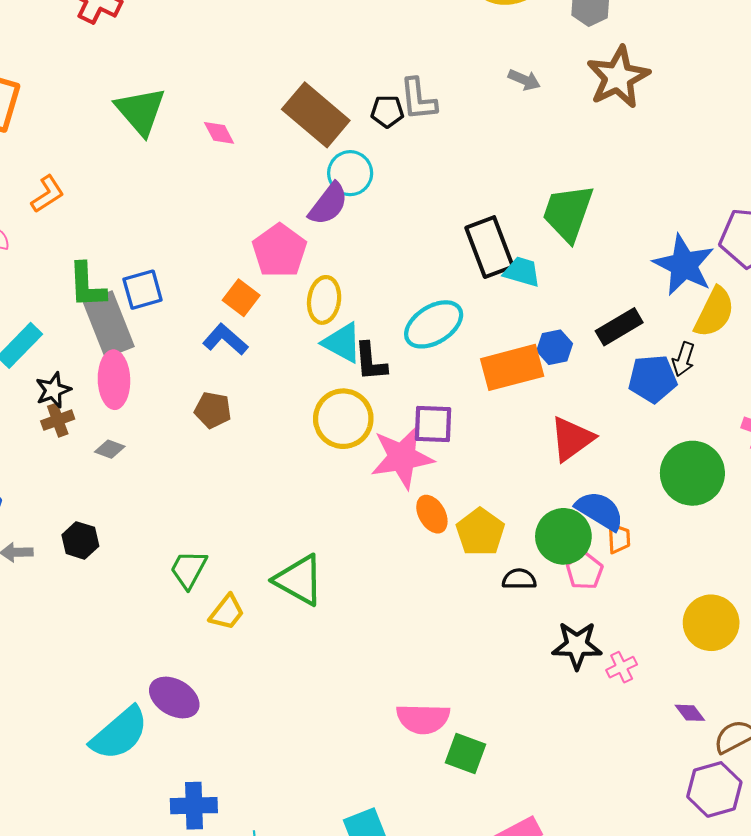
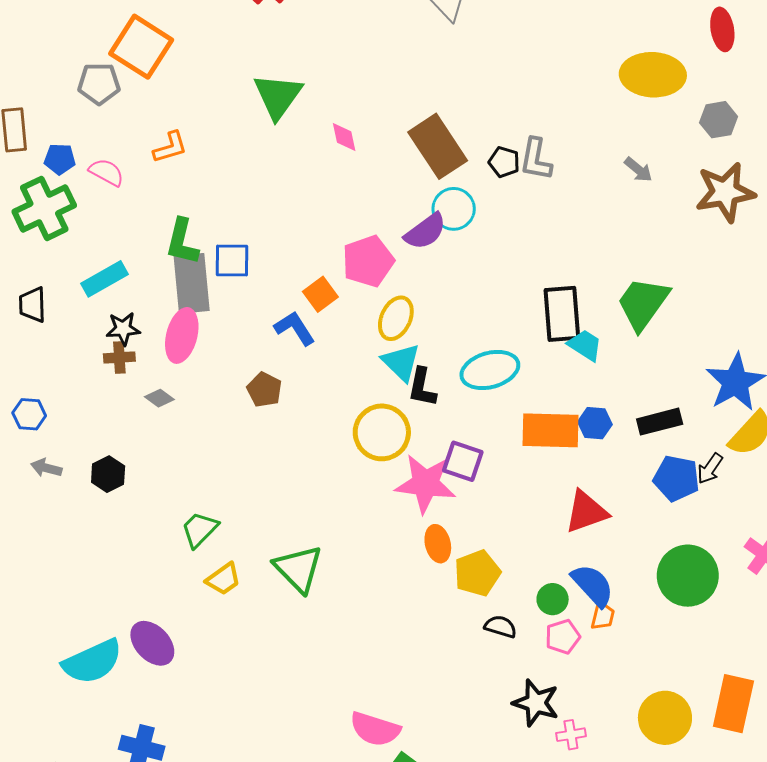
green circle: (563, 536) -> (553, 599), size x0.6

